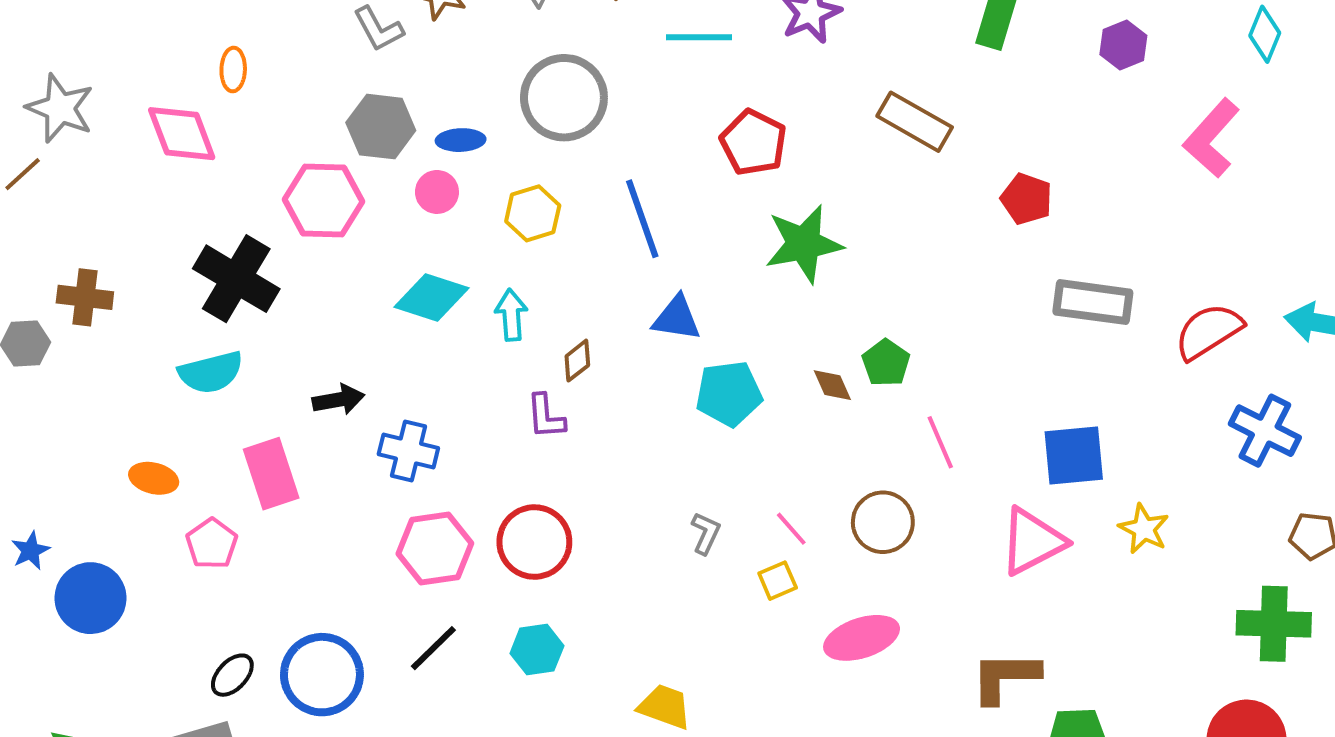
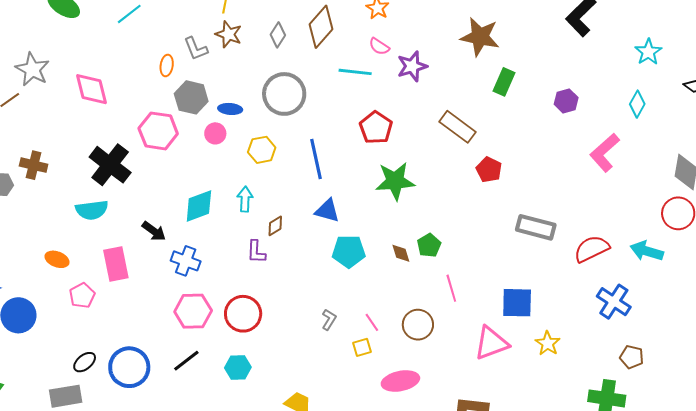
orange ellipse: (233, 70) -> (167, 66), moved
red pentagon: (1027, 199) -> (489, 170), moved
cyan diamond: (432, 298) -> (199, 206), moved, turned -45
black arrow: (338, 400) -> (154, 231), turned 40

